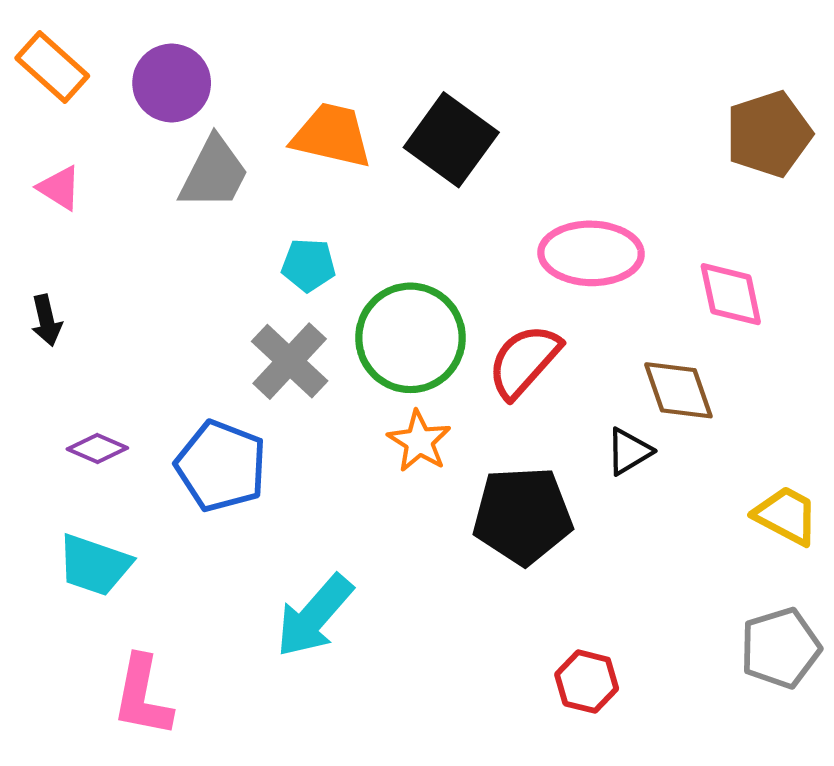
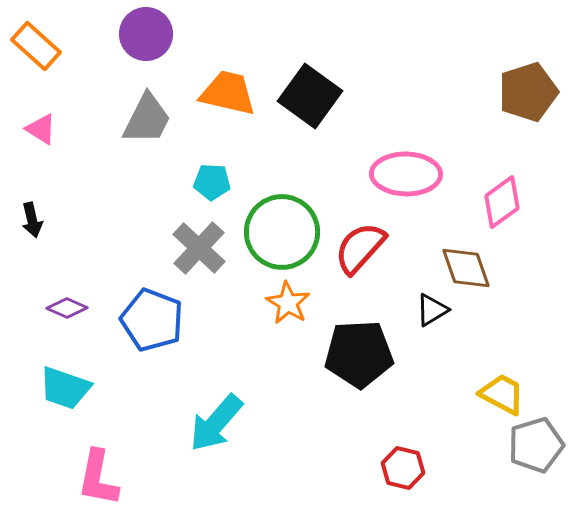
purple circle: (172, 83) -> (146, 34), moved
pink diamond: (731, 294) -> (502, 202), turned 66
yellow trapezoid: (786, 515) -> (502, 394), moved

